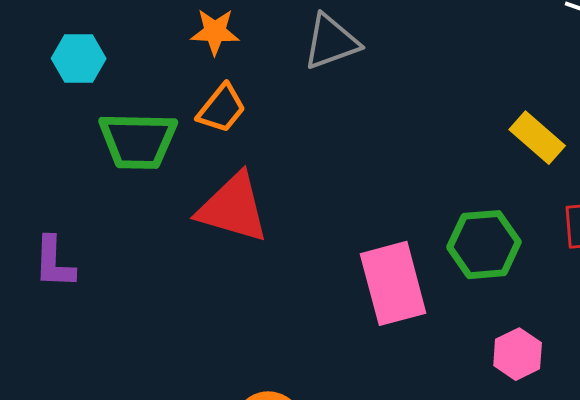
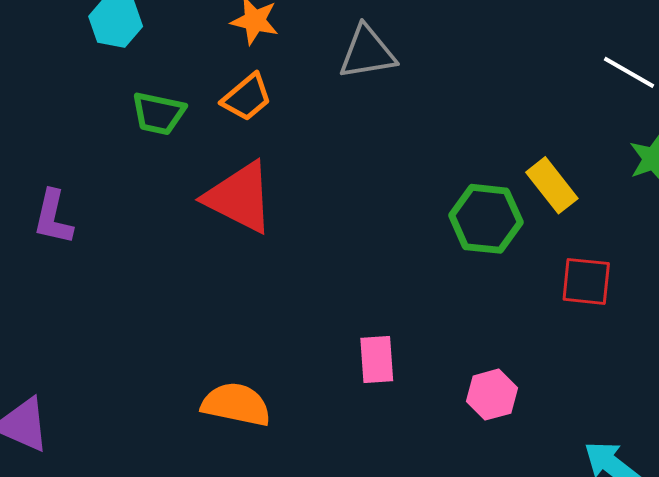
green trapezoid: (138, 141) -> (158, 113), size x0.7
green hexagon: (484, 245) -> (486, 219), moved
pink rectangle: (393, 283) -> (377, 360), moved, size x0.6

